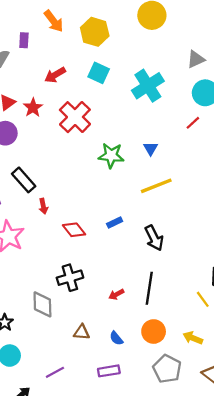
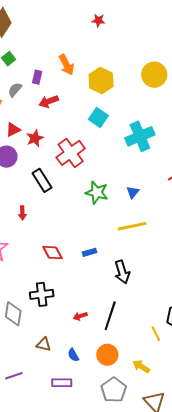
red arrow: (55, 75) -> (49, 101), moved
black rectangle: (24, 180) -> (42, 180), moved
red arrow: (43, 206) -> (22, 213), moved

